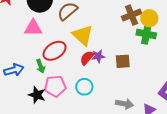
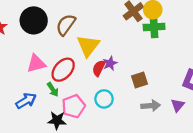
pink triangle: (33, 28) -> (36, 64), moved
yellow triangle: (83, 35) -> (88, 46), turned 40
brown square: (123, 61) -> (139, 80), moved

